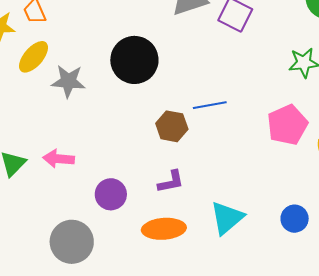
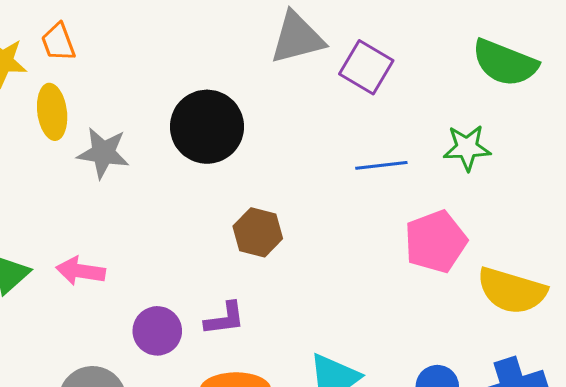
yellow ellipse: (34, 57) -> (52, 112), turned -52
blue line: (210, 105) -> (381, 165), moved
purple L-shape: (171, 182) -> (225, 319), moved

